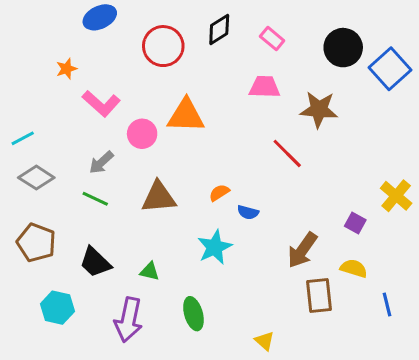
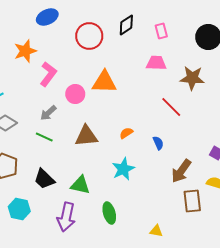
pink rectangle: (272, 39) -> (161, 31), turned 35
orange star: (67, 69) -> (25, 51), size x1.6
pink L-shape: (101, 104) -> (48, 74), turned -95
blue semicircle: (248, 212) -> (158, 143), moved, turned -128
green triangle: (150, 271) -> (80, 185), size x1.5
yellow triangle: (265, 341) -> (156, 231), turned -32

